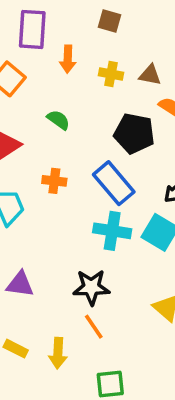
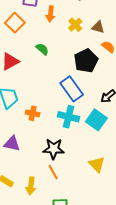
yellow cross: (111, 74) -> (75, 25), turned 32
black pentagon: (134, 133) -> (86, 61), turned 30
orange cross: (54, 181) -> (33, 113), moved

